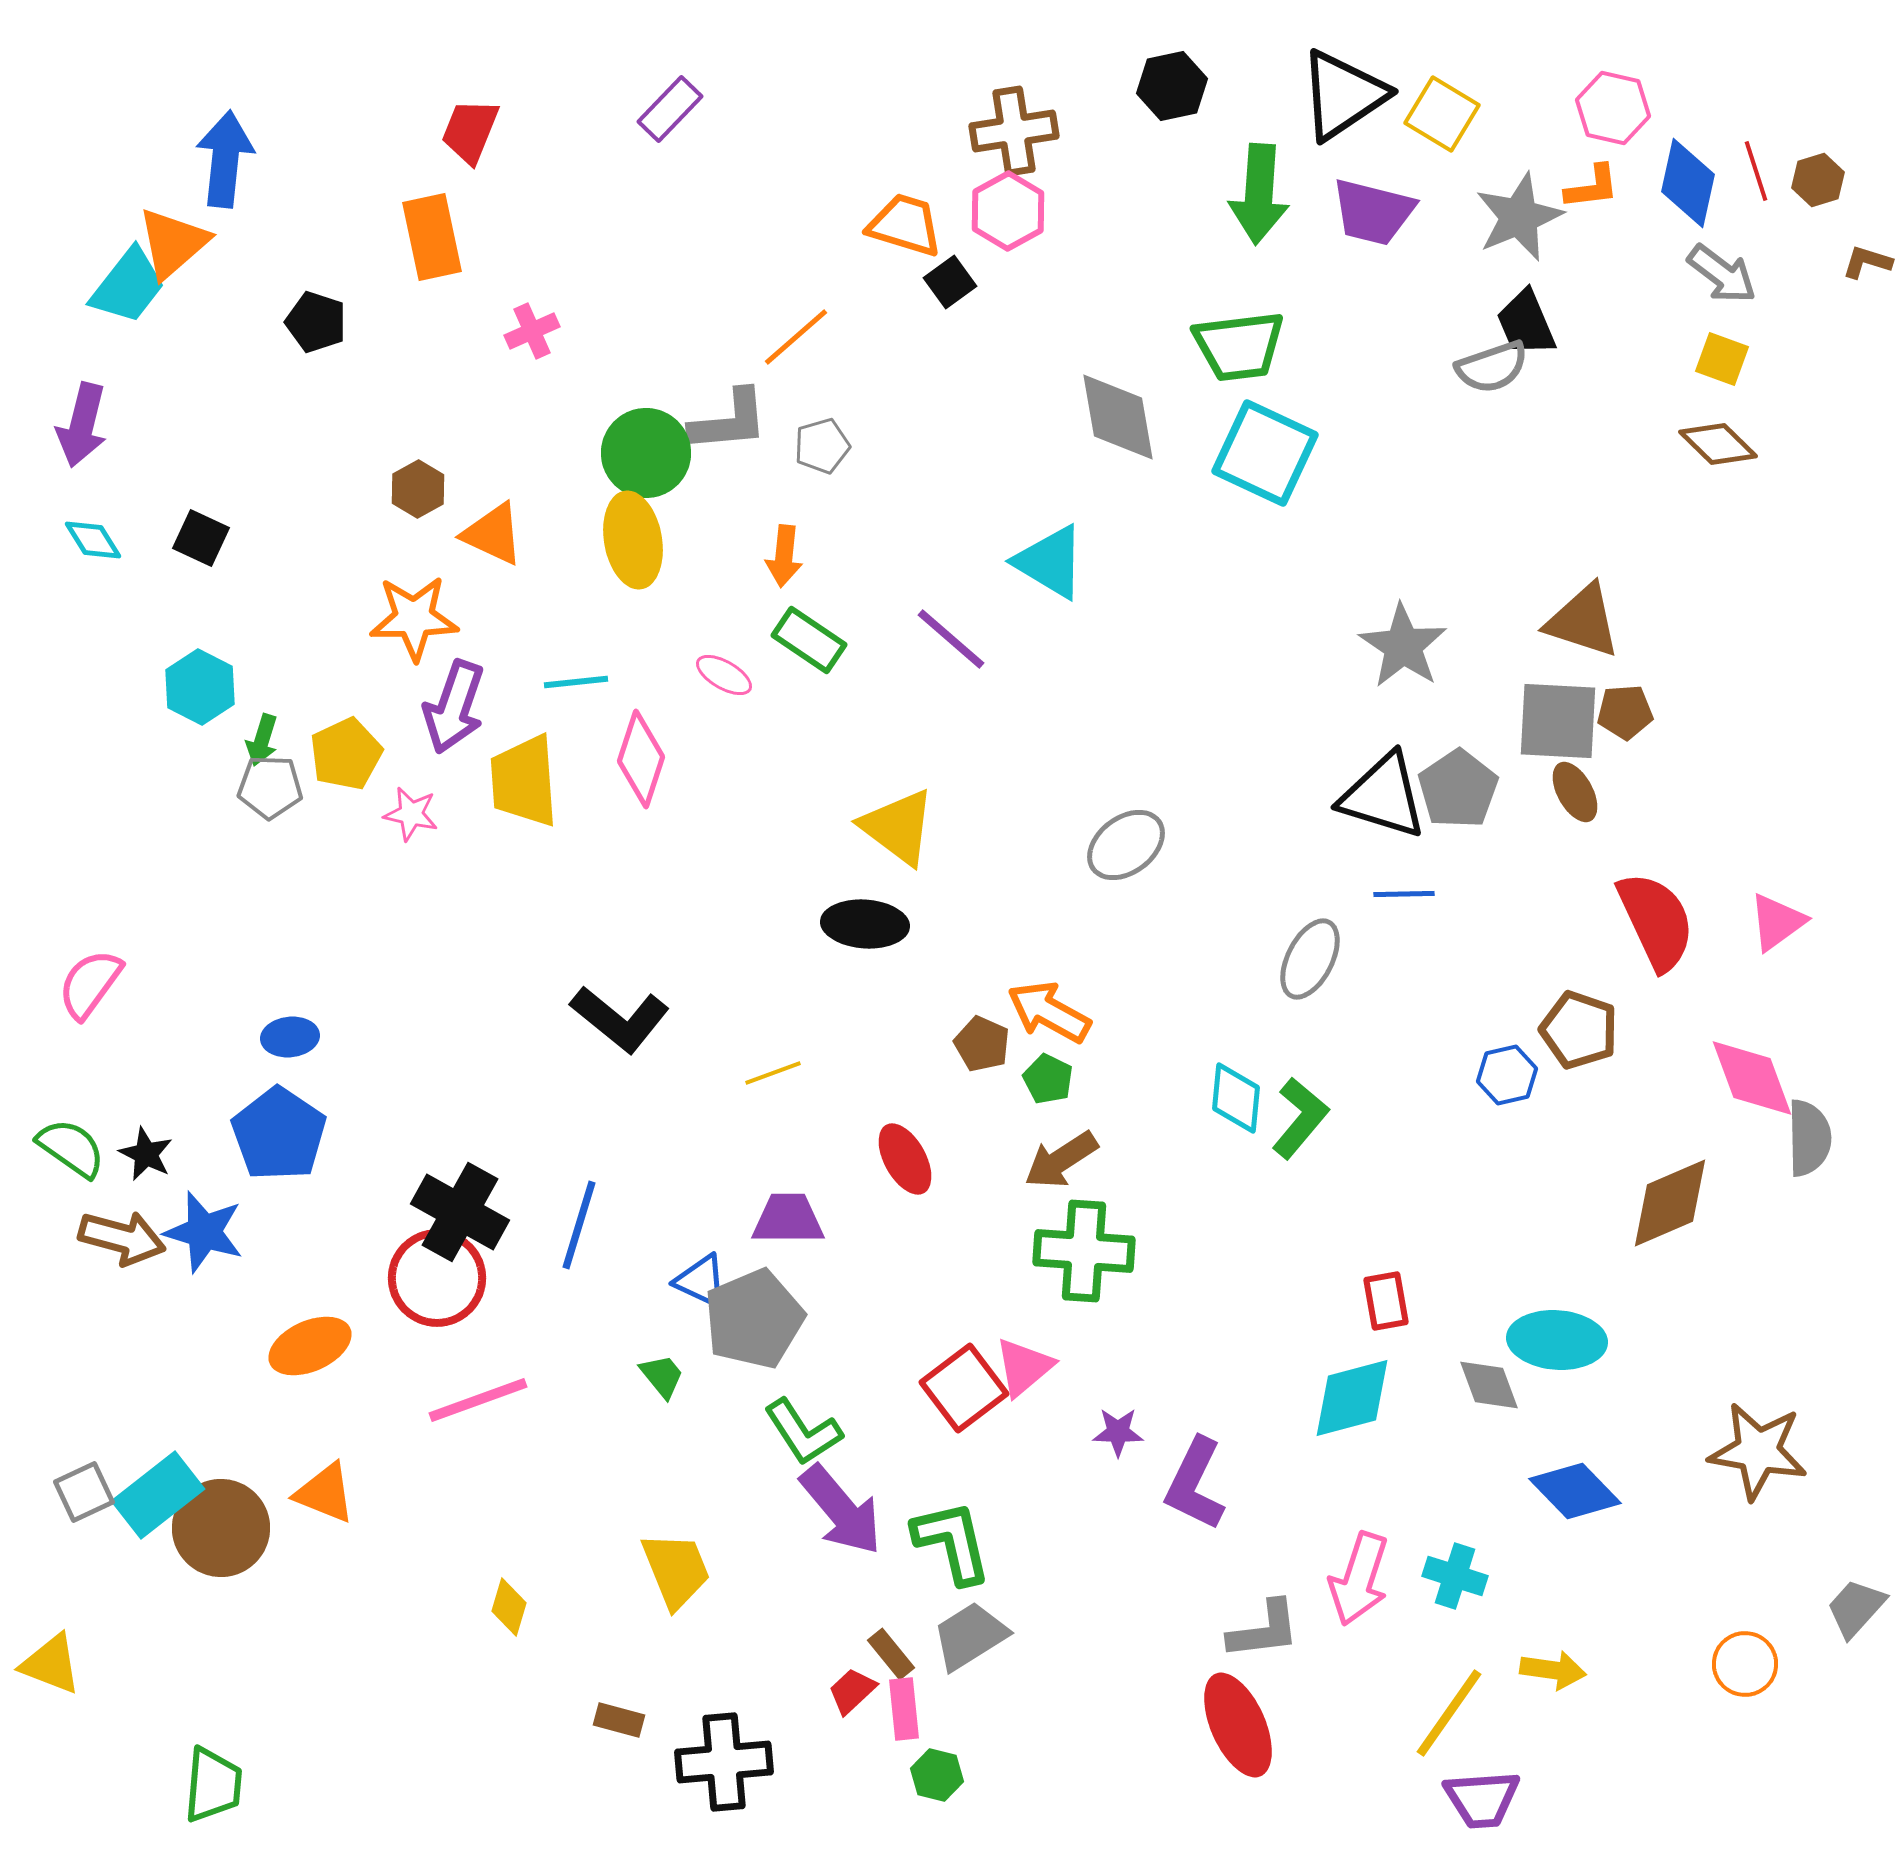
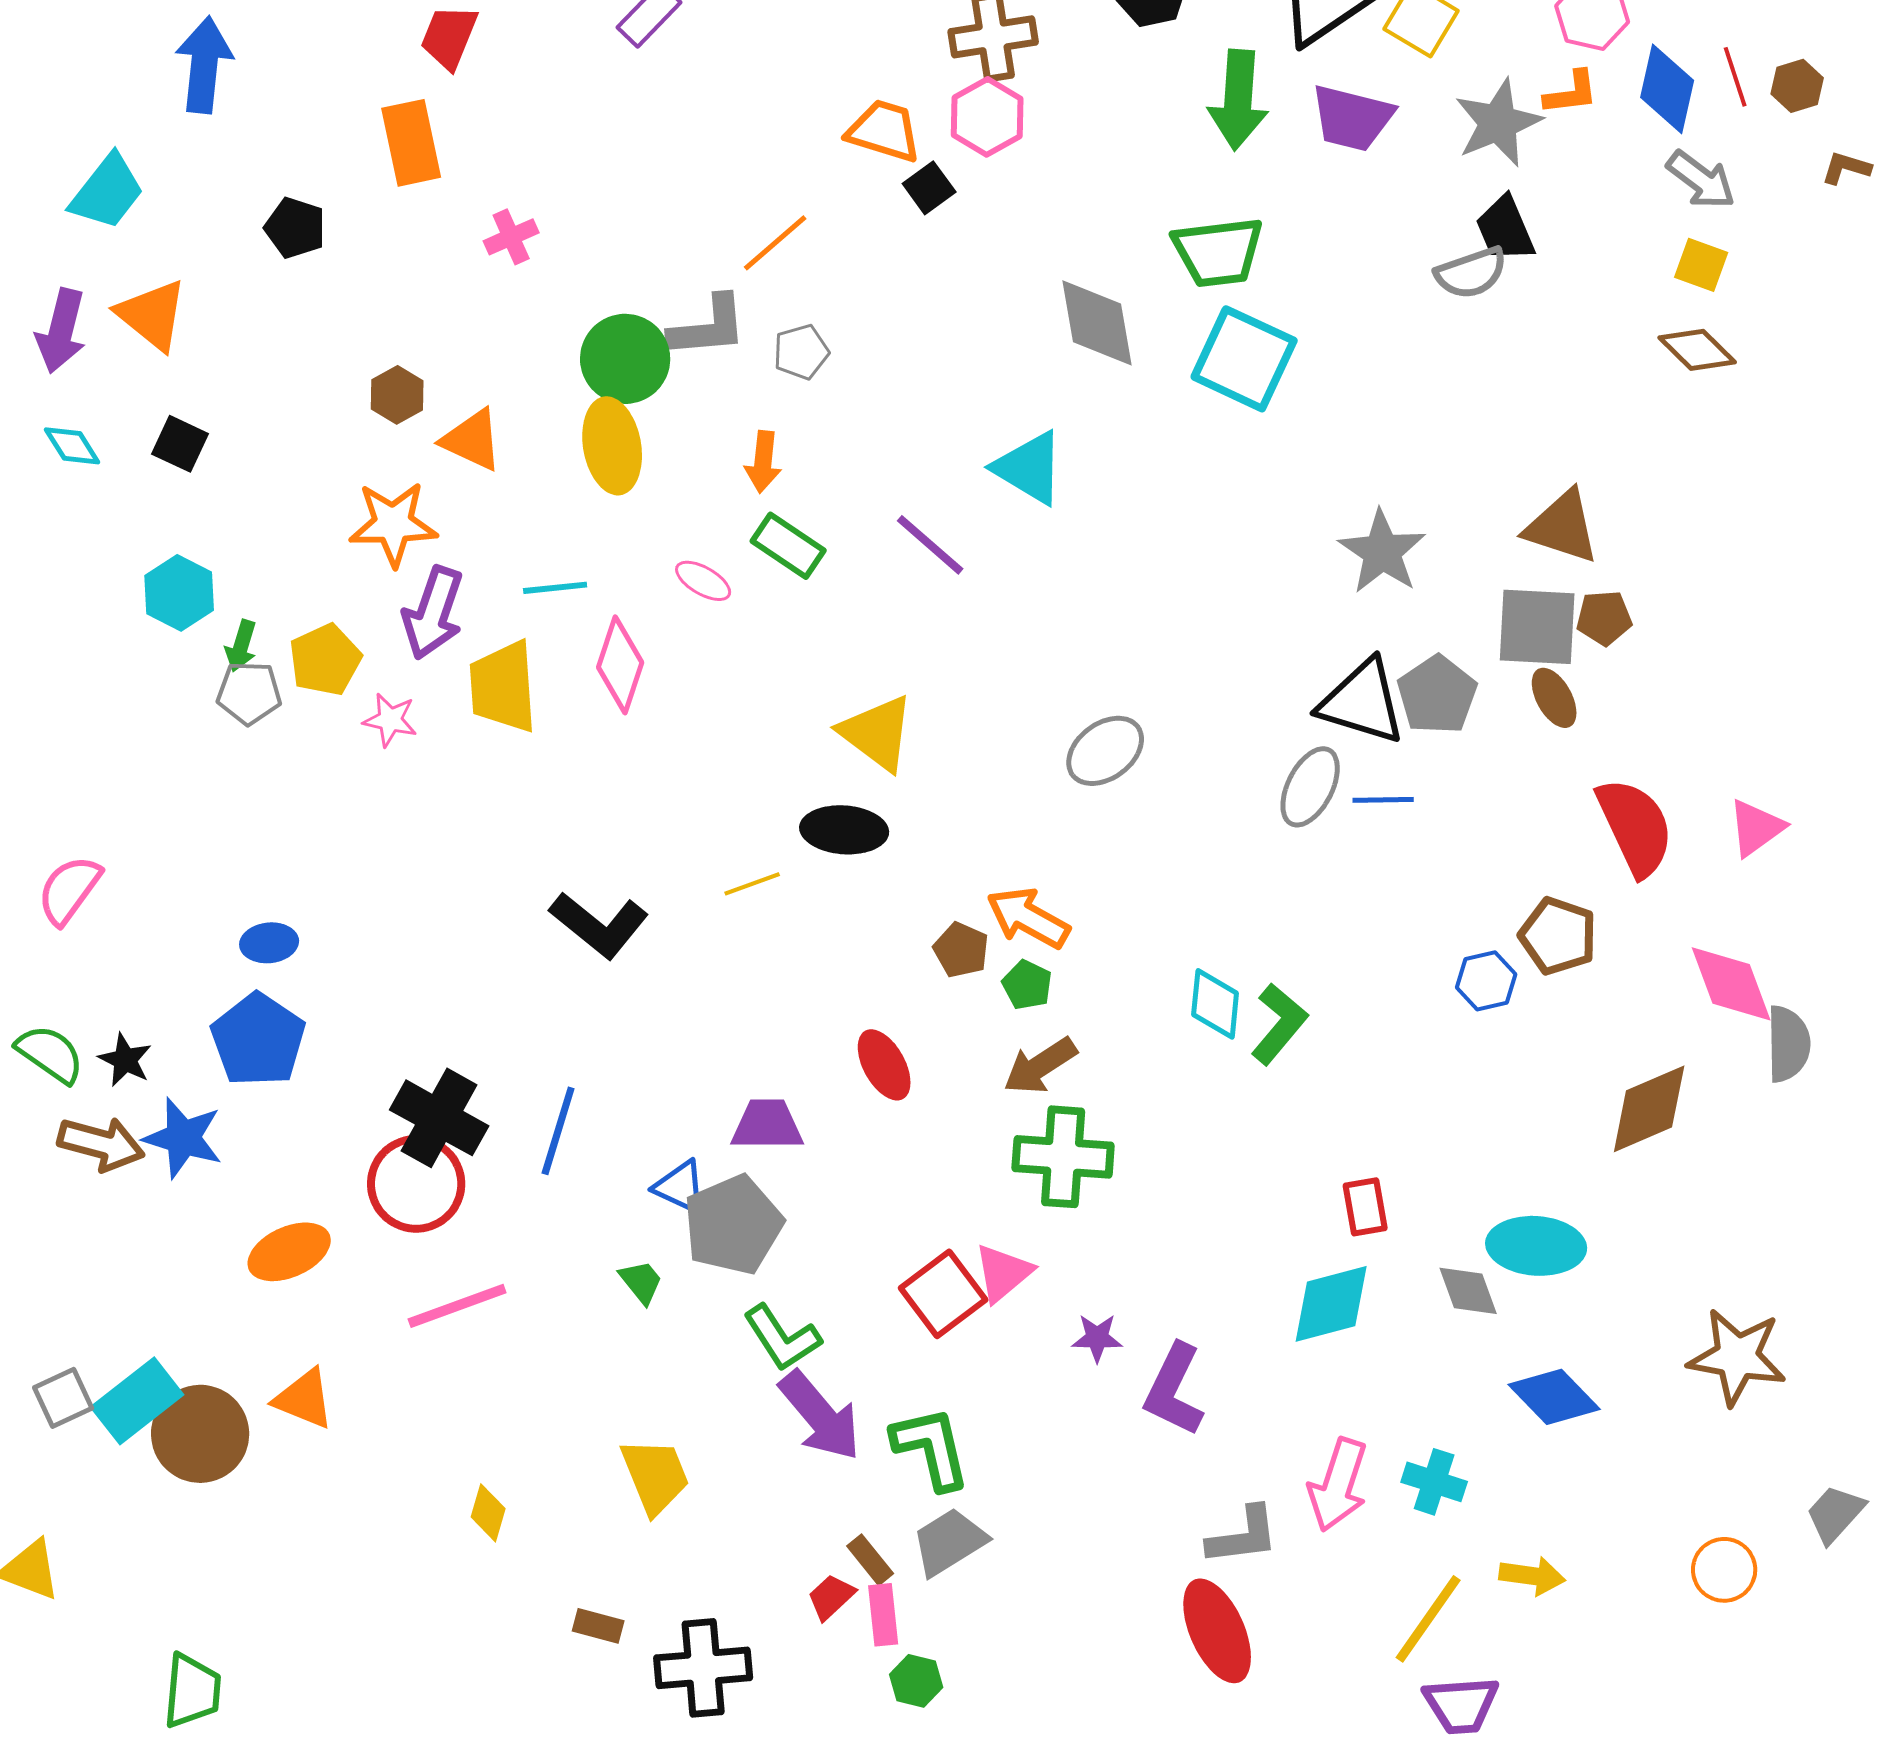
orange triangle: (173, 243) -> (152, 315), moved, turned -40
gray ellipse: (1310, 959) -> (1310, 787), moved
yellow line: (773, 1073) -> (752, 884), moved

